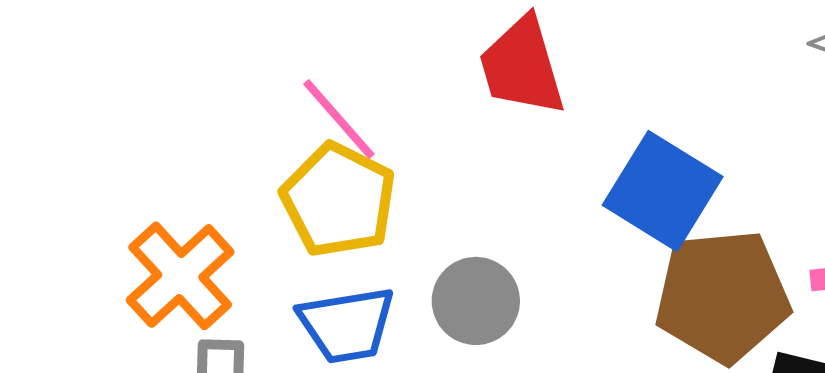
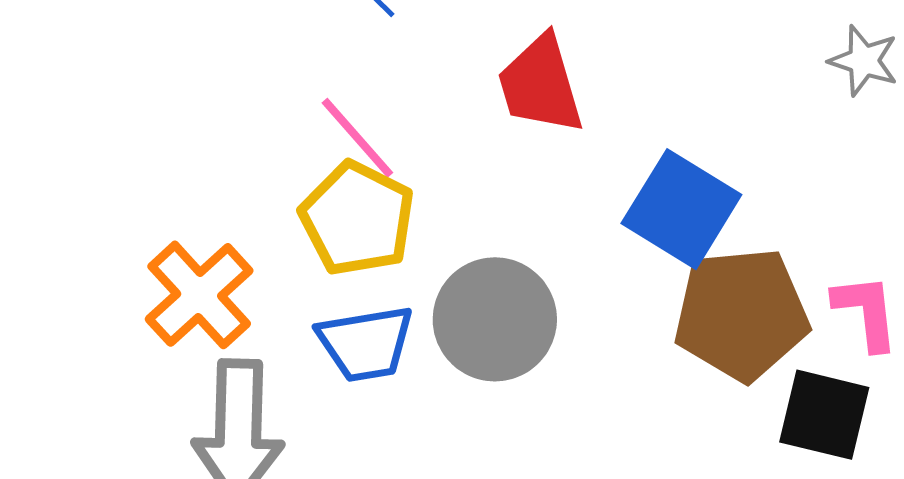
gray circle: (476, 301) -> (495, 319), size x1.4

